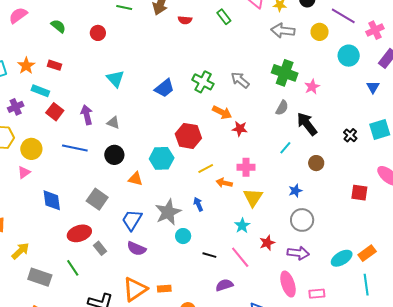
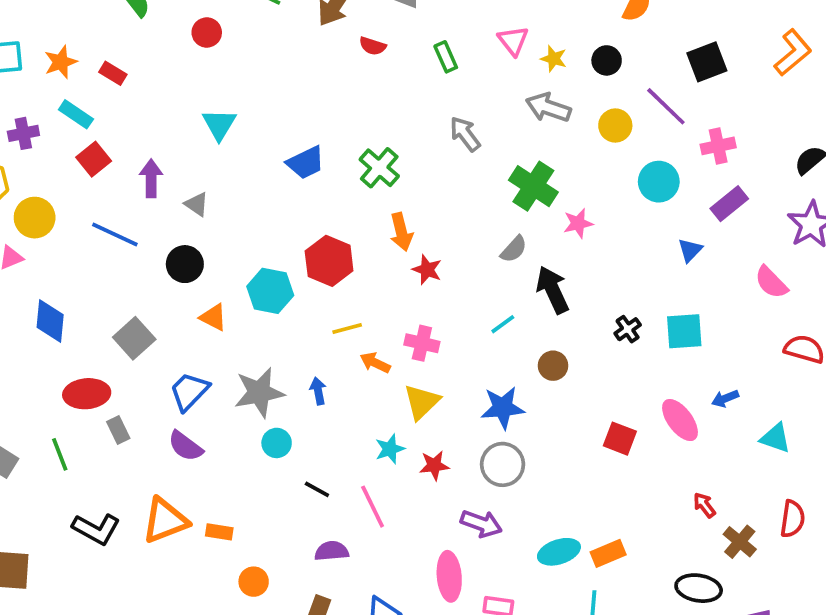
gray arrow: (240, 80) -> (465, 134), moved
orange arrow: (222, 112) -> (401, 232), turned 36
blue star: (295, 191) -> (503, 408), size x1.6
red star: (267, 243) -> (434, 465), moved

